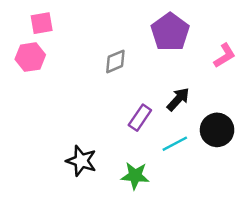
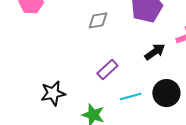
black arrow: (178, 99) -> (155, 52), moved
black star: (81, 161) -> (53, 93), turned 30

